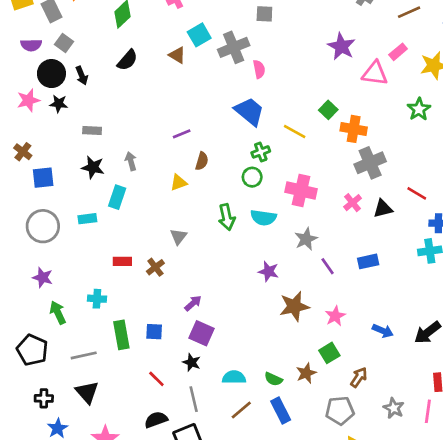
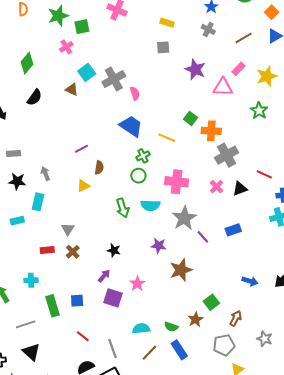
gray square: (264, 14) -> (163, 47), moved
gray triangle: (178, 236) -> (68, 229), moved
gray star: (306, 239) -> (184, 218), size x1.4
pink star: (335, 316) -> (137, 284), moved
black star: (192, 362) -> (114, 250), moved

